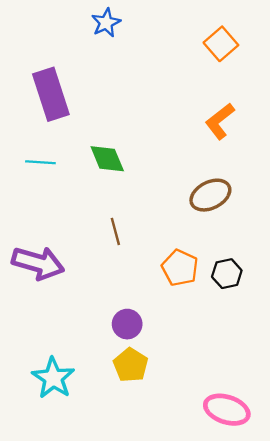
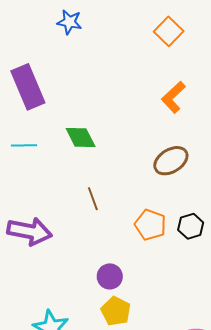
blue star: (106, 23) -> (69, 22), turned -30

